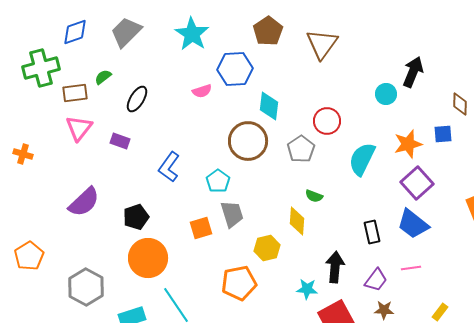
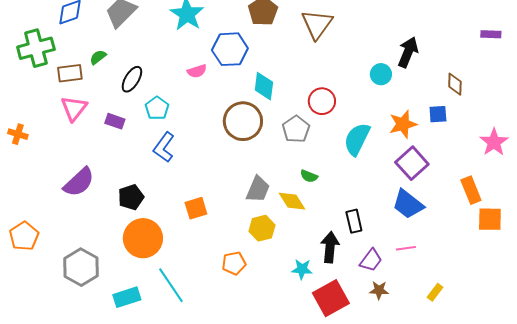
cyan pentagon: (218, 181) -> (157, 108), moved
gray trapezoid: (232, 214) -> (258, 189), moved, turned 40
yellow diamond: (297, 221) -> (292, 201), turned -36
black rectangle: (372, 232) -> (354, 221), moved
orange pentagon: (239, 283) -> (234, 263), size x0.7

